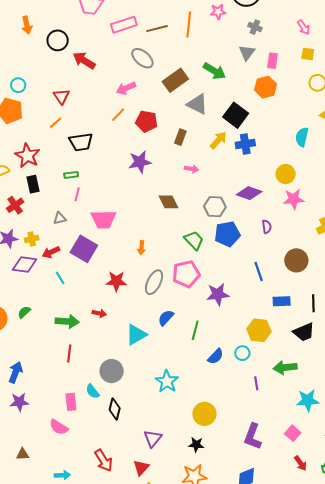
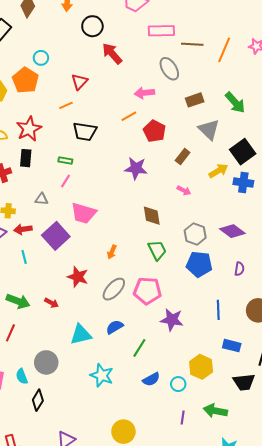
brown rectangle: (175, 80) -> (195, 100), size x0.7
green trapezoid: (194, 240) -> (157, 250), moved
cyan star: (167, 381) -> (102, 375), moved, turned -30

